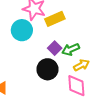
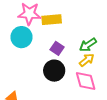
yellow rectangle: (55, 19) -> (52, 20), turned 30
green arrow: (71, 49) -> (88, 45), moved

